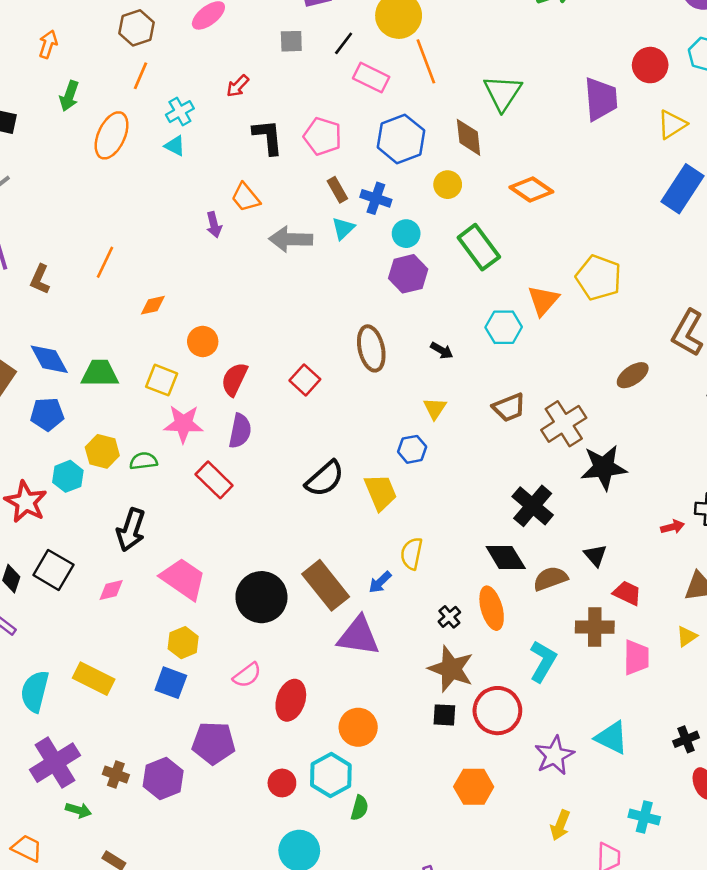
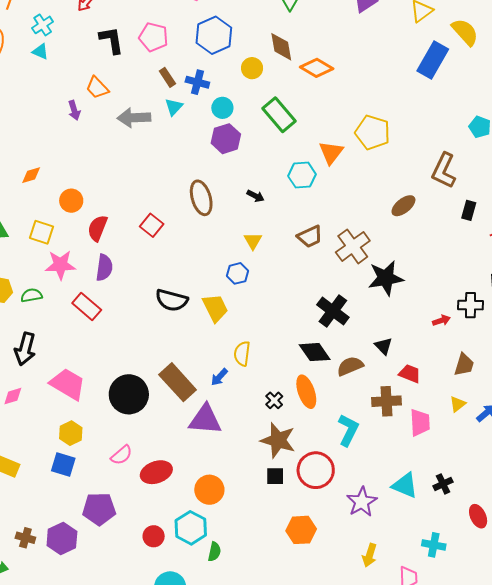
brown diamond: (469, 137) -> (281, 47), moved
black semicircle: (325, 479) -> (172, 300), turned 60
red ellipse: (291, 700) -> (156, 472), turned 56
black cross: (686, 739) -> (443, 484), moved

